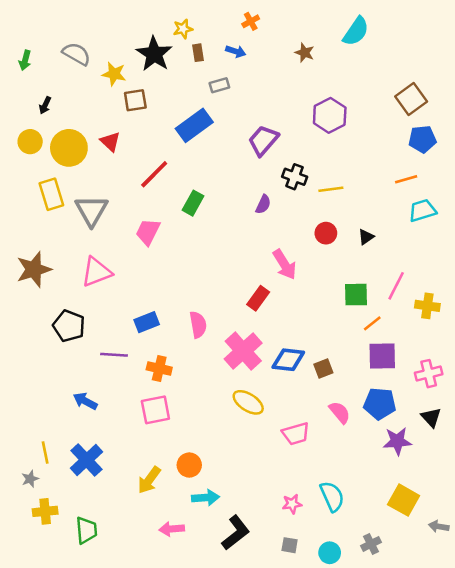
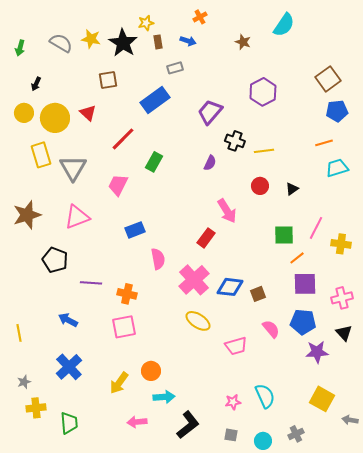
yellow star: (114, 74) -> (91, 39), moved
blue rectangle: (147, 322) -> (135, 230), moved
yellow line: (45, 452) -> (19, 333), moved

